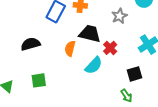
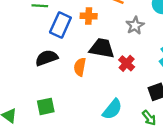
black semicircle: (30, 44) -> (47, 58), moved
cyan semicircle: (94, 65) -> (112, 109), moved

